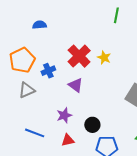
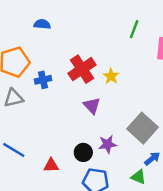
purple triangle: (76, 85) -> (92, 106), moved
purple star: (64, 115) -> (107, 144), moved

